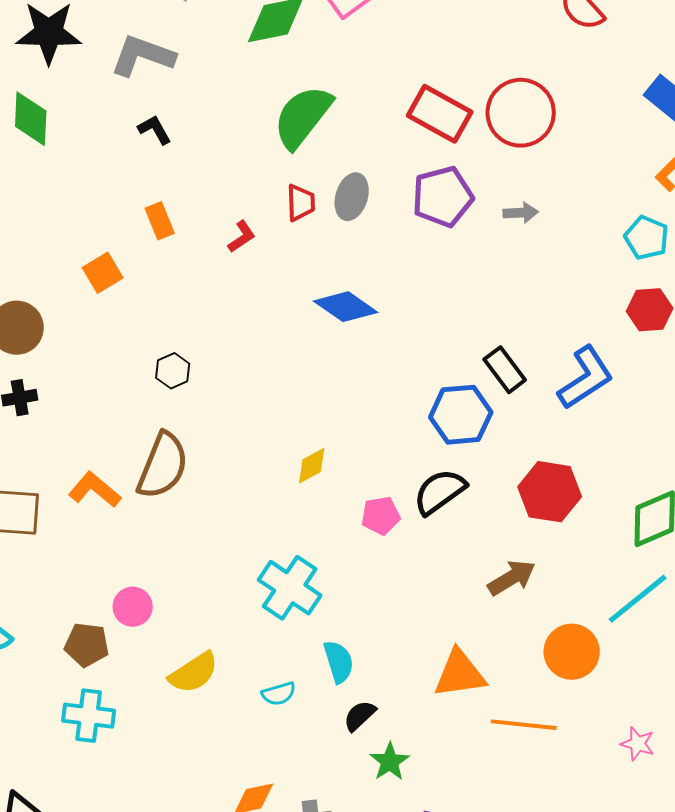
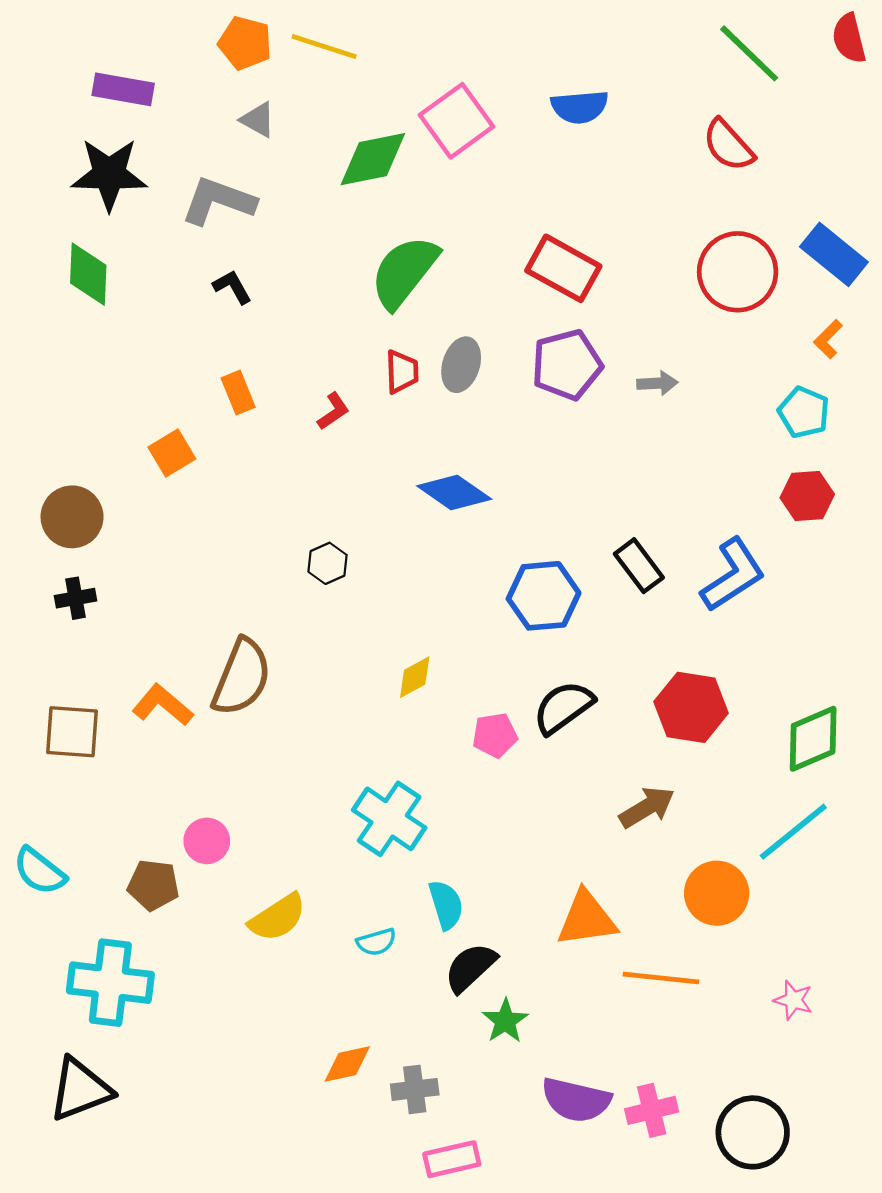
red circle: (521, 113) -> (738, 272), moved
black hexagon: (173, 371) -> (328, 563), moved
blue hexagon: (461, 415) -> (544, 596), moved
cyan cross: (89, 716) -> (110, 983), moved, size x1.4
black semicircle: (360, 716) -> (470, 968), size x1.4

